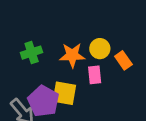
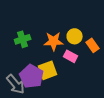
pink rectangle: (95, 75) -> (71, 56), turned -56
yellow square: (64, 93) -> (48, 70), turned -30

